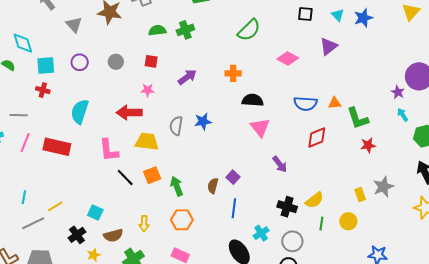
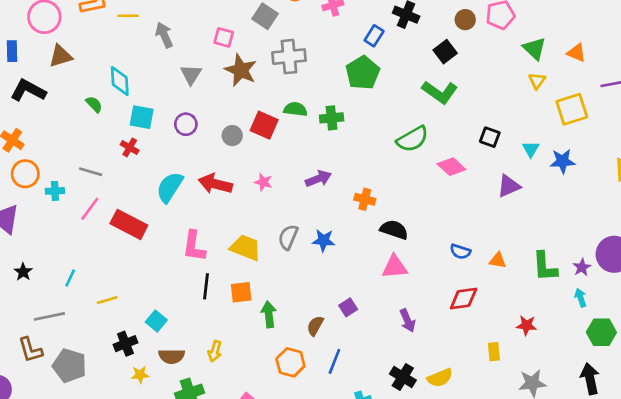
pink diamond: (288, 58) -> (451, 167), moved
red square: (151, 61) -> (264, 125), moved, size x1.5
orange cross: (233, 73) -> (365, 199), moved
blue semicircle: (305, 104) -> (460, 252), size x0.7
red arrow: (129, 113) -> (215, 184), moved
green L-shape: (358, 118) -> (545, 267), moved
pink triangle: (260, 127) -> (395, 267), turned 50
black line: (125, 177) -> (206, 286), turned 36
purple square: (233, 177) -> (348, 307), moved
yellow rectangle: (360, 195) -> (494, 352), moved
orange hexagon: (182, 220) -> (290, 362), moved
gray line: (33, 223) -> (49, 316), moved

